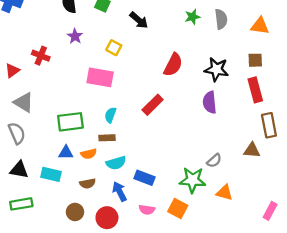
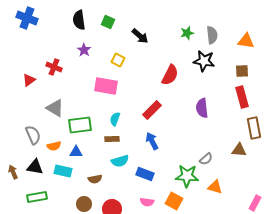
black star: (216, 69) -> (204, 61), moved
gray triangle: (24, 102) -> (55, 108), moved
orange semicircle: (89, 154) -> (54, 146), moved
blue arrow: (119, 191) -> (152, 141), moved

